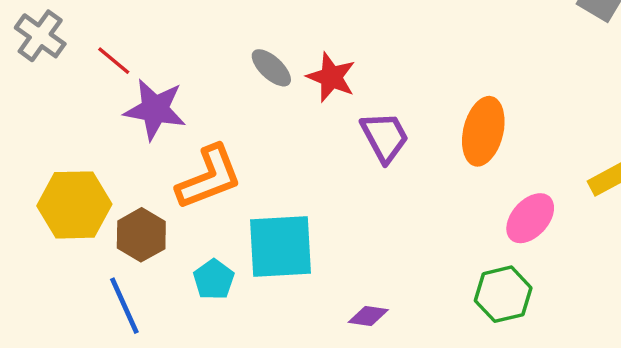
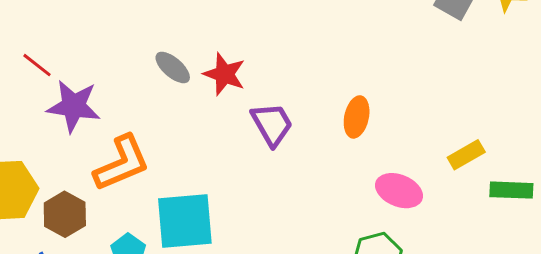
orange ellipse: (483, 131) -> (357, 117), size x0.7
pink ellipse: (530, 218) -> (399, 191), turned 72

